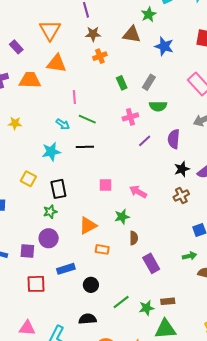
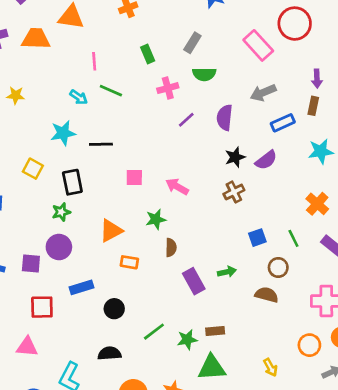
green rectangle: (122, 83) -> (148, 54), moved
black line: (85, 147) -> (101, 144), moved
green arrow: (189, 256) -> (227, 272), moved
pink triangle: (27, 328) -> (27, 347), moved

